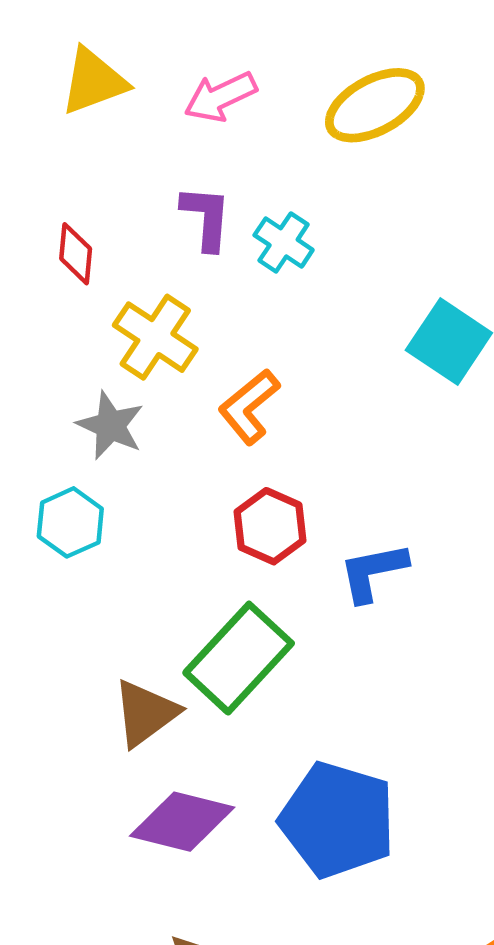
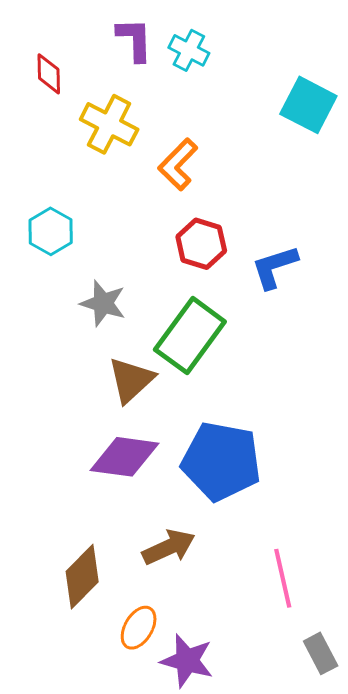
gray star: (110, 425) -> (103, 303), moved
cyan hexagon: (70, 522) -> (51, 231), moved
blue pentagon: (338, 820) -> (221, 461), moved
purple diamond: (182, 822) -> (125, 457), moved

